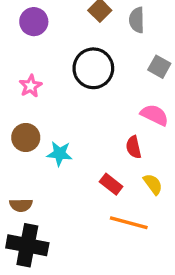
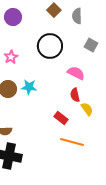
pink semicircle: (154, 115) -> (76, 73), moved
cyan star: (60, 154) -> (29, 87), moved
yellow semicircle: (153, 184) -> (87, 109), moved

